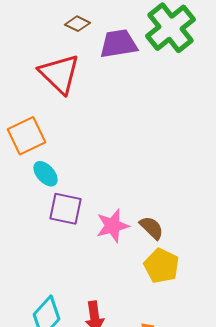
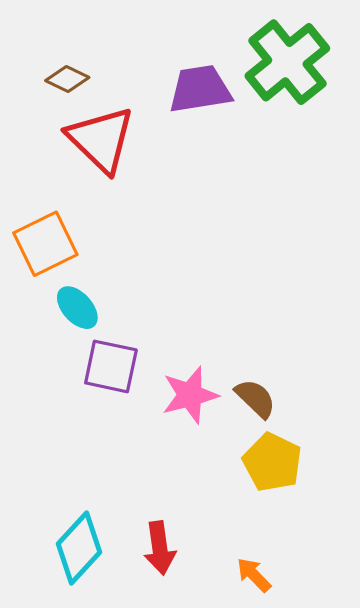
brown diamond: (78, 24) -> (67, 79), moved

